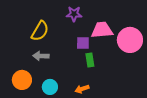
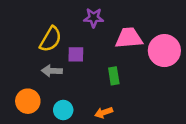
purple square: (83, 43) -> (76, 54), moved

